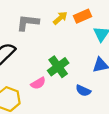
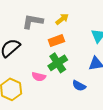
orange rectangle: (82, 16) -> (56, 41), moved
pink semicircle: (38, 83) -> (39, 77), turned 40

